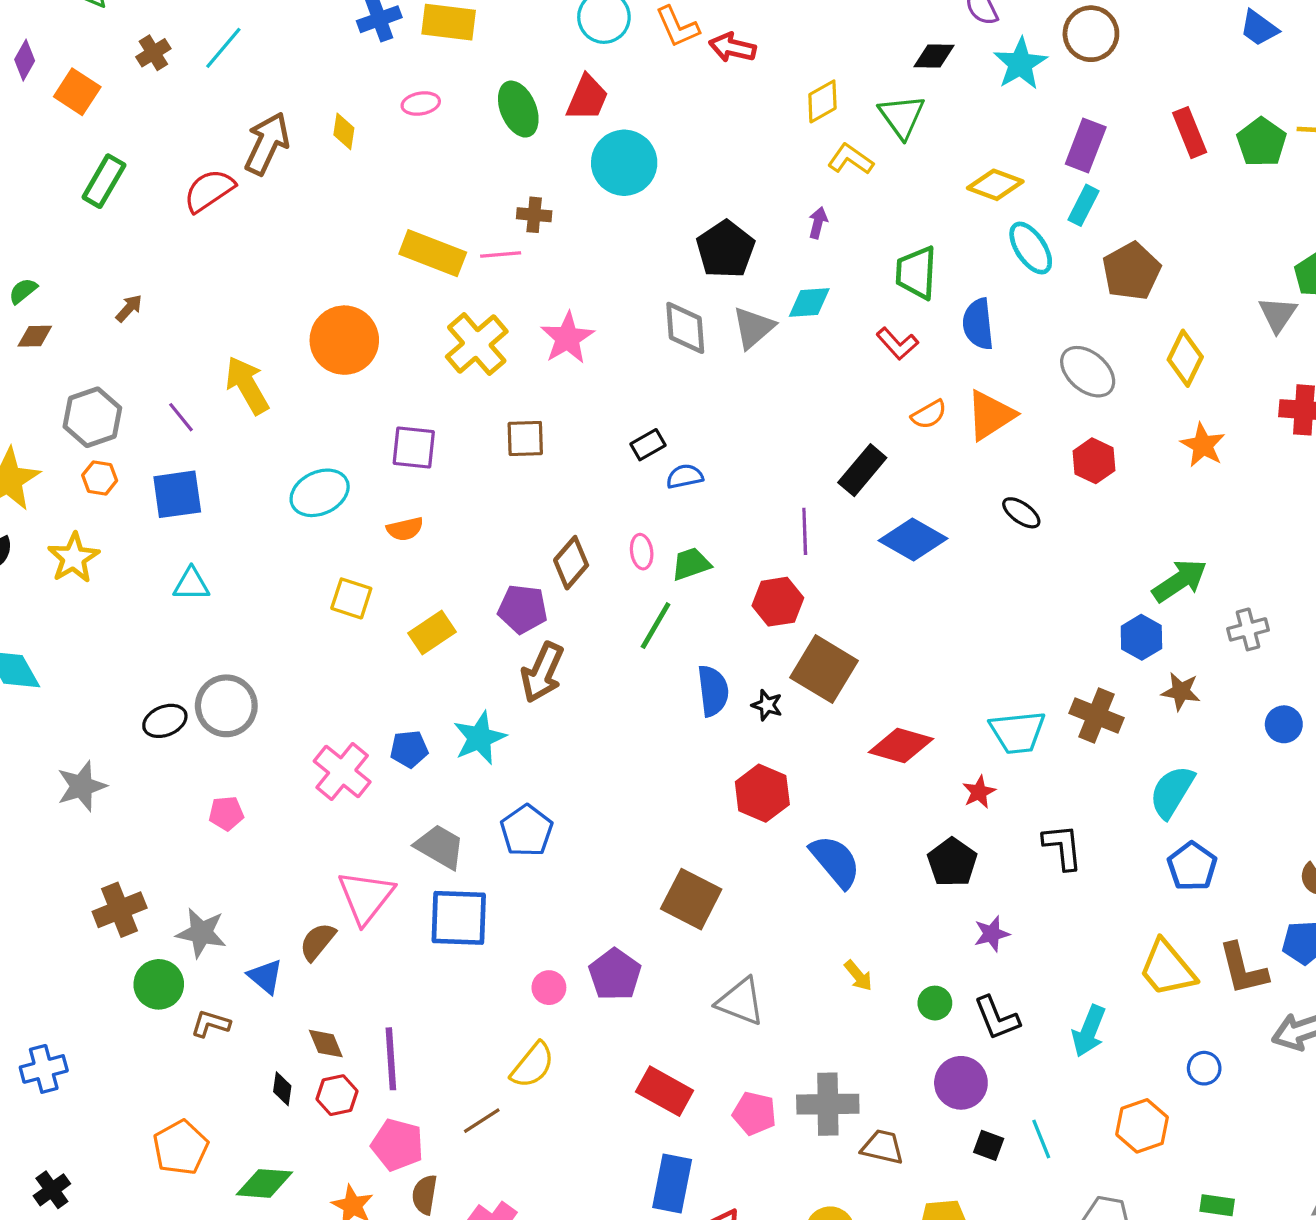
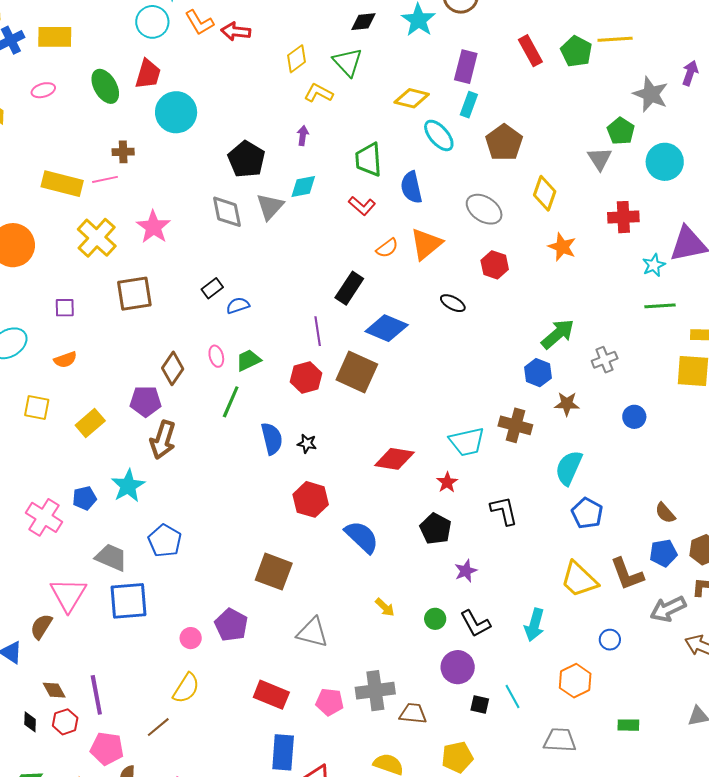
brown square: (525, 438) -> (134, 294), size x1.4
purple square: (414, 447) -> (65, 308), size x0.7
brown square: (824, 669) -> (357, 372), moved

